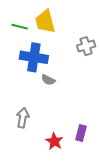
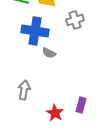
gray cross: (86, 46) -> (75, 20), moved

